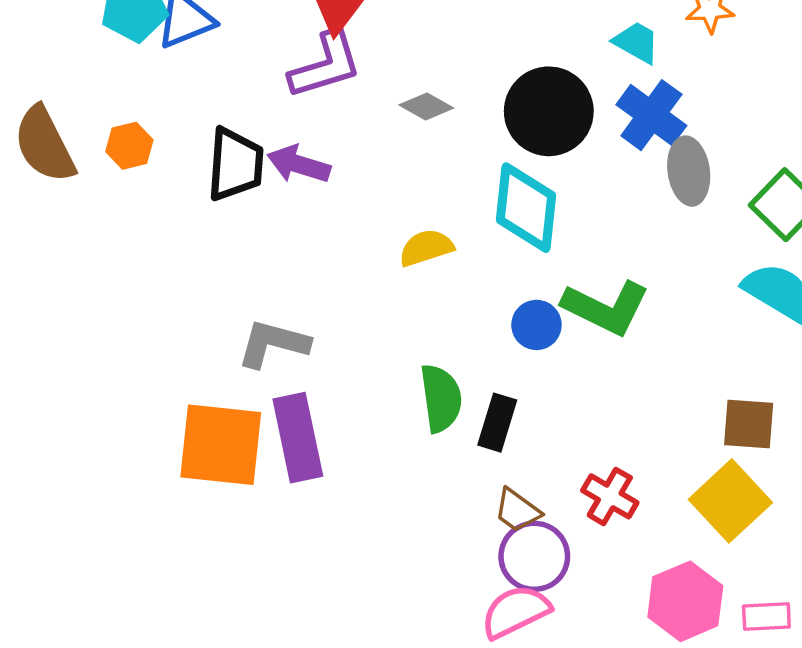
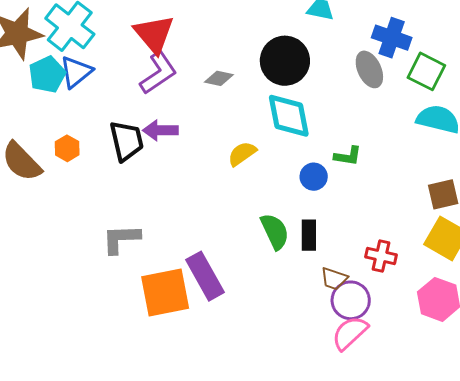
blue cross: (651, 115) -> (392, 38), moved
green L-shape: (606, 308) -> (348, 156), size x0.6
gray L-shape: (273, 344) -> (121, 239), moved

